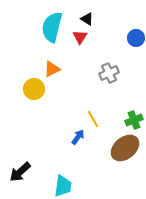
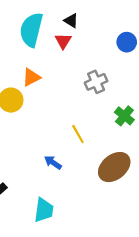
green cross: (134, 120) -> (124, 116), moved, turned -30
blue arrow: (78, 137) -> (53, 162), moved, turned -91

